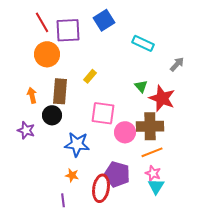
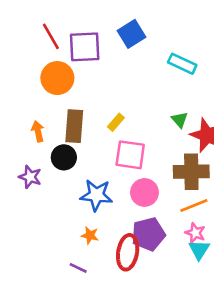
yellow rectangle: (90, 76) -> (116, 122), moved
pink circle: (125, 132) -> (144, 192), moved
purple pentagon: (117, 174) -> (148, 234), turned -30
purple line: (63, 200) -> (78, 268), turned -56

